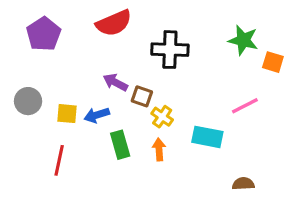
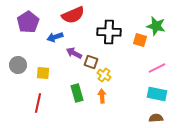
orange square: (273, 62) -> (140, 40), moved
blue arrow: (97, 115) -> (55, 37), moved
cyan rectangle: (207, 137) -> (157, 94), moved

